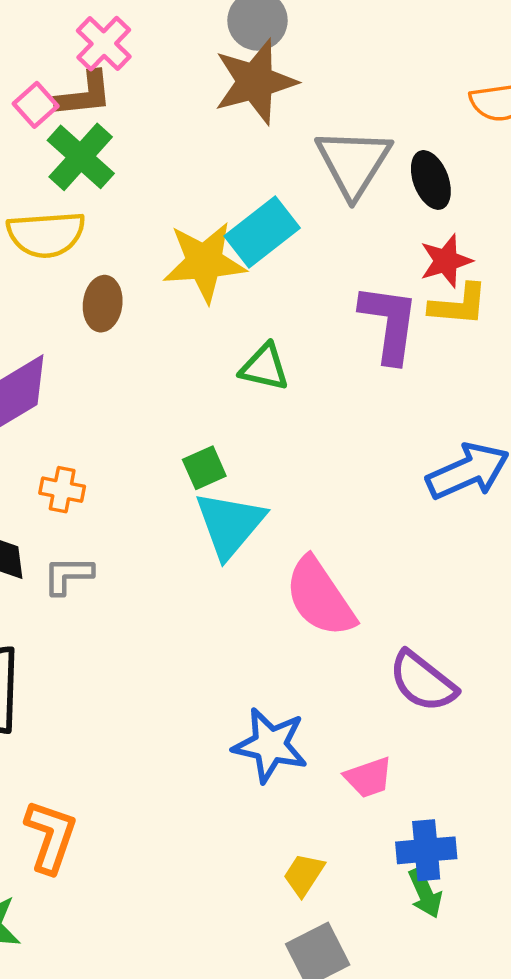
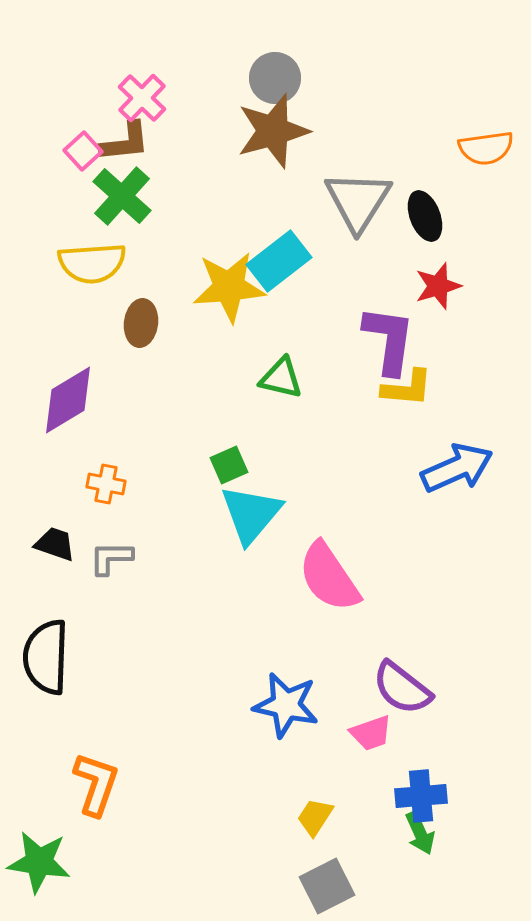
yellow L-shape: (459, 305) -> (407, 388), moved
purple semicircle: (423, 682) -> (402, 688), moved

